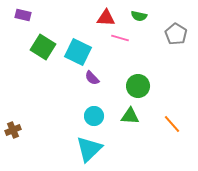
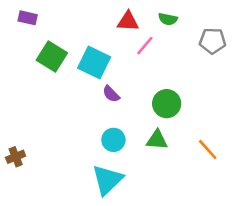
gray pentagon: (176, 34) -> (213, 41), turned -30
pink line: (120, 38) -> (145, 46), turned -66

